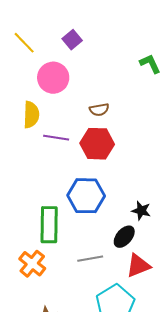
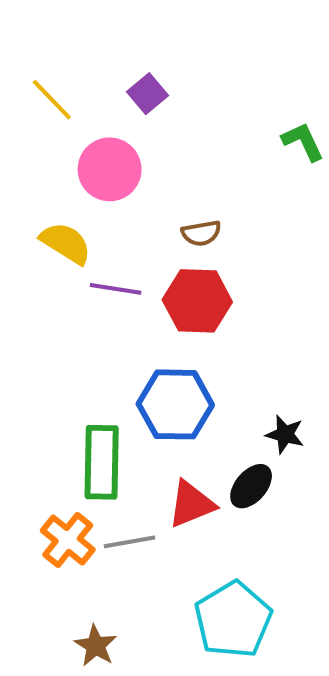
yellow semicircle: (31, 115) -> (66, 243), turned -60
gray line: (90, 259) -> (130, 542), moved
red triangle: (138, 266) -> (191, 504), moved

